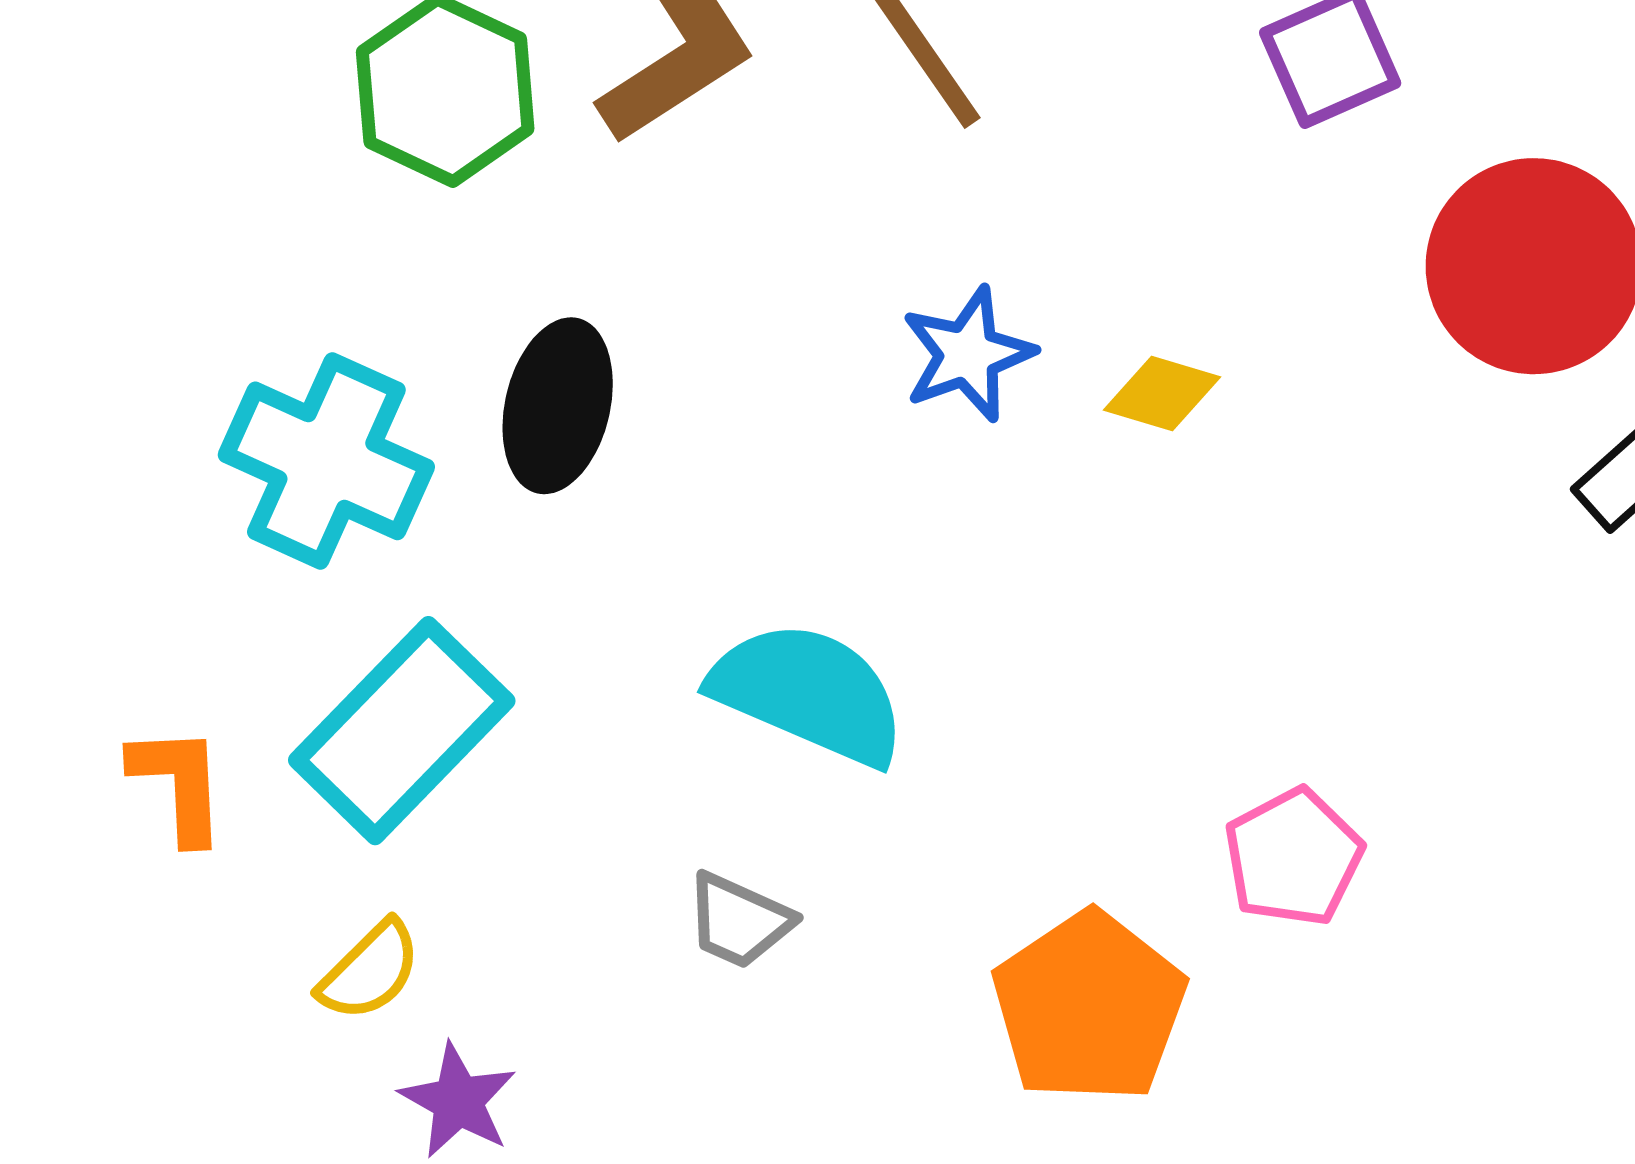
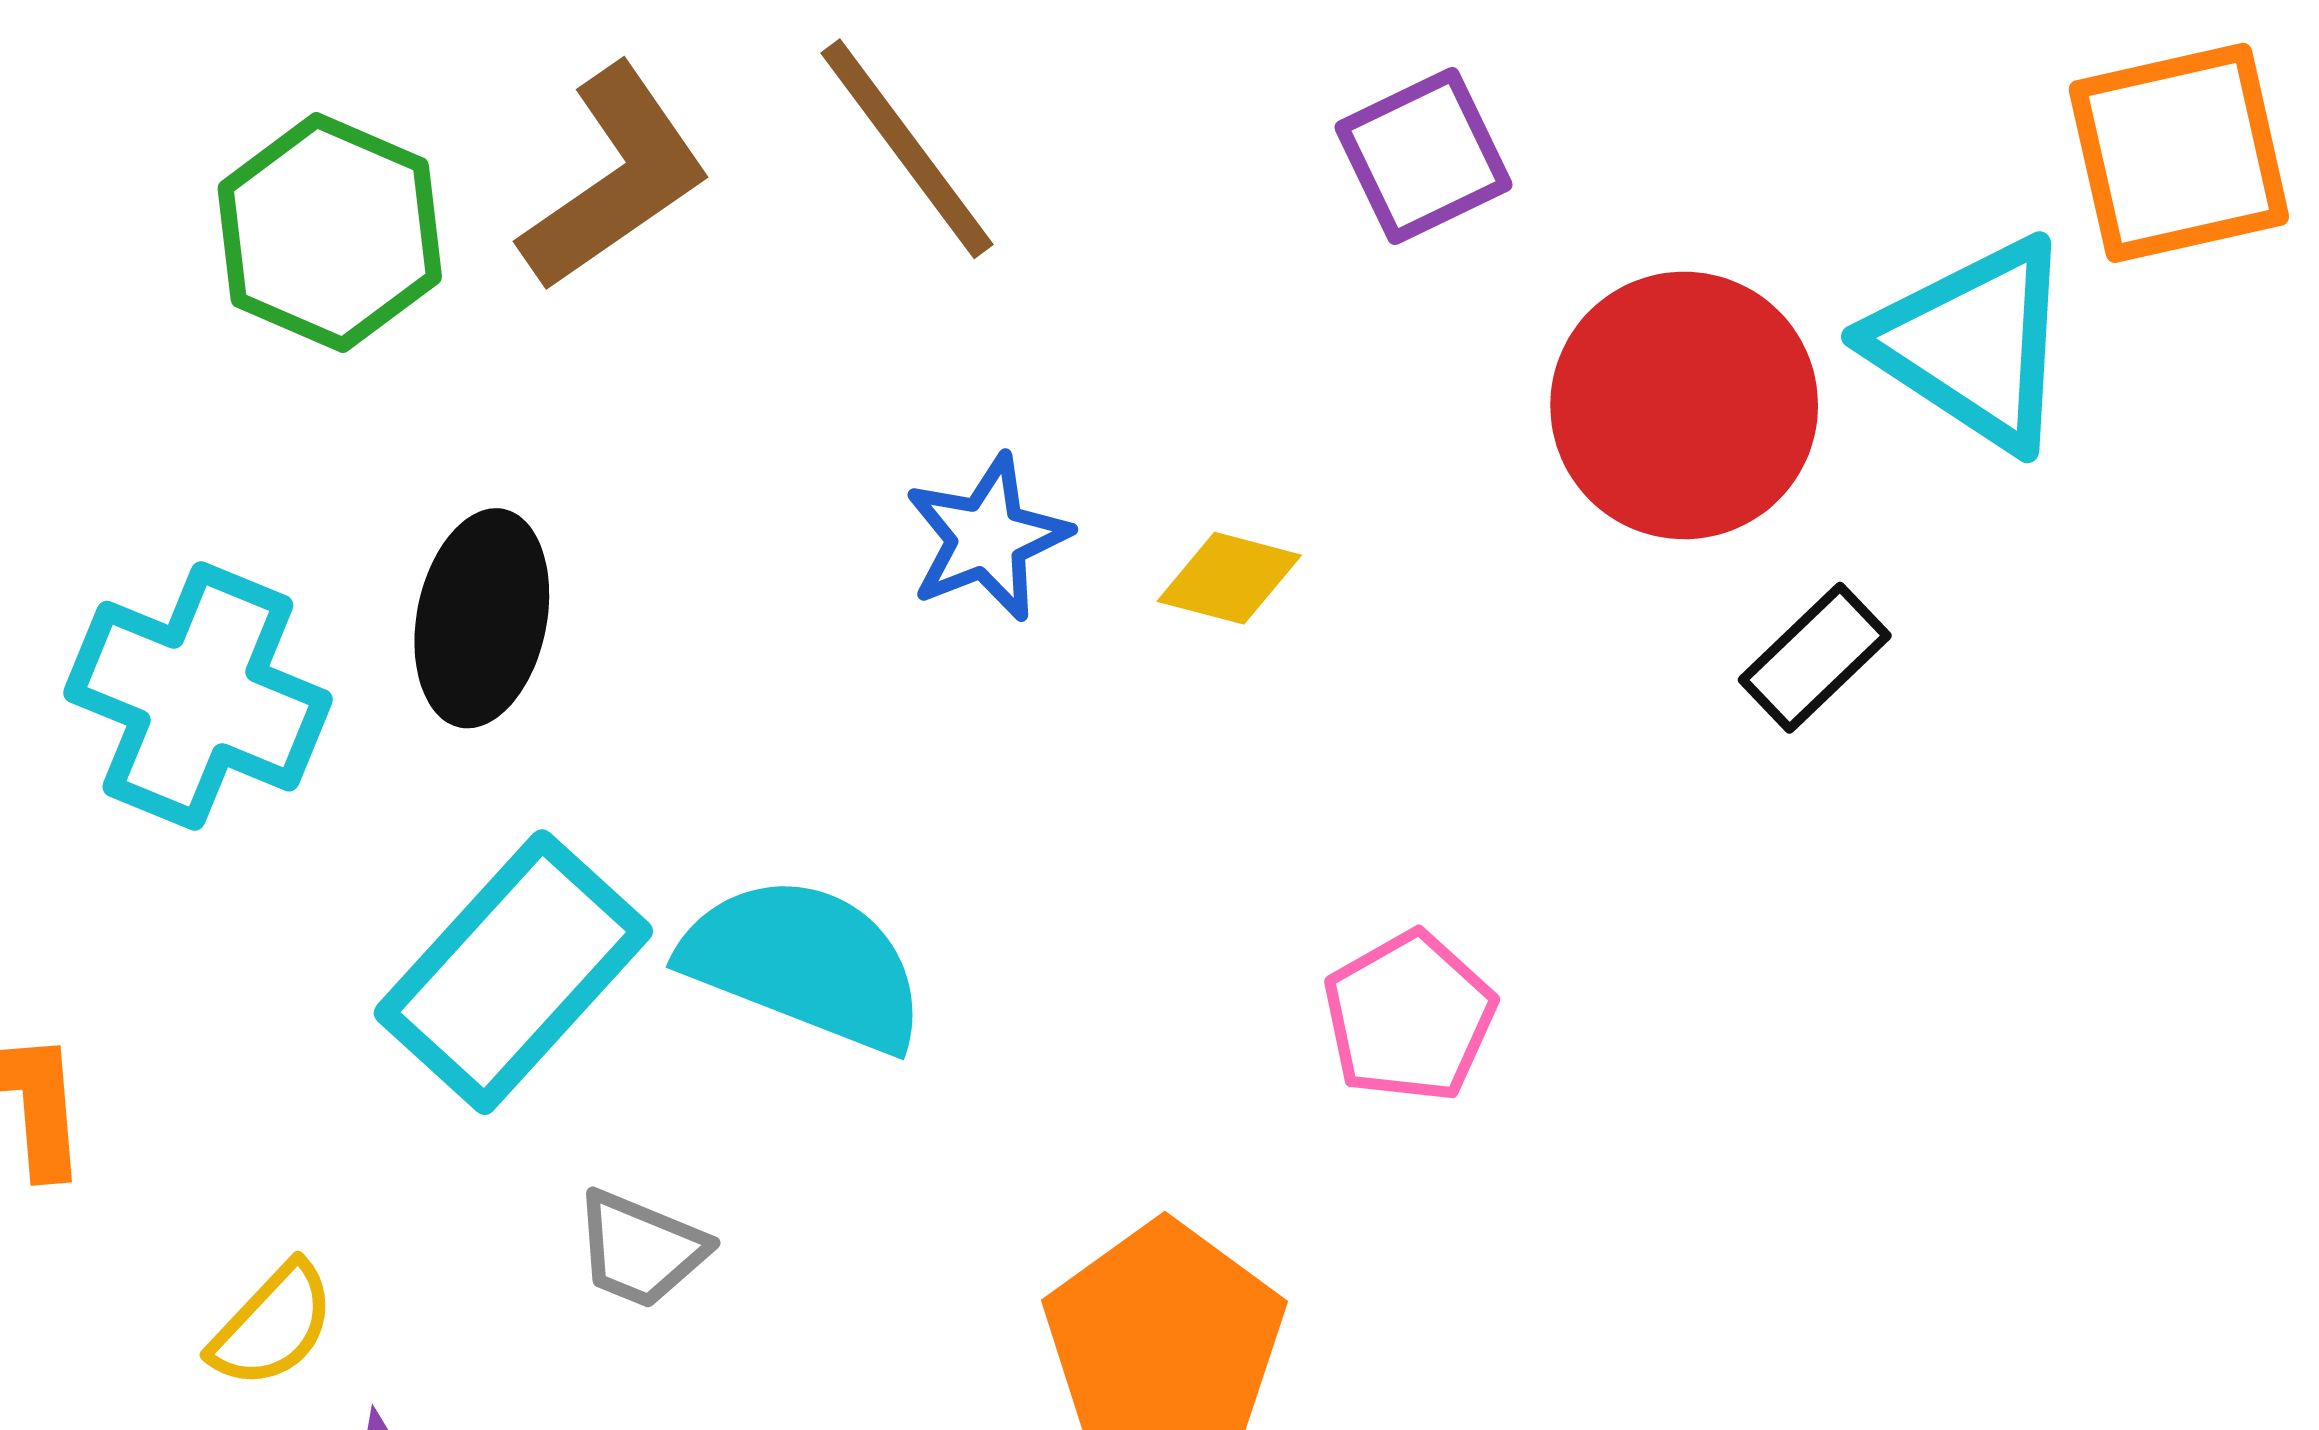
cyan rectangle: (402, 731) -> (513, 972), moved
pink pentagon: (1293, 857) -> (1409, 1017), moved
gray trapezoid: (739, 921) -> (641, 1249), moved

